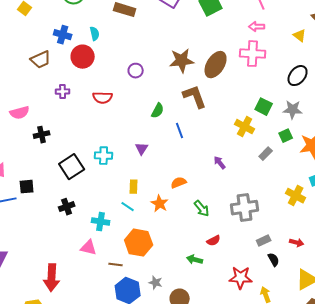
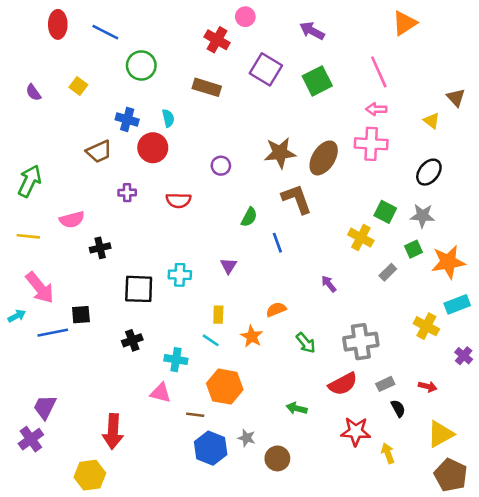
black square: (72, 167) -> (139, 289), turned 35
red semicircle: (214, 241) -> (343, 384), moved, size x1.6

